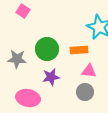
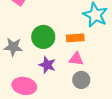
pink triangle: (89, 71) -> (76, 59), moved
purple star: (51, 77) -> (47, 65), turned 30

